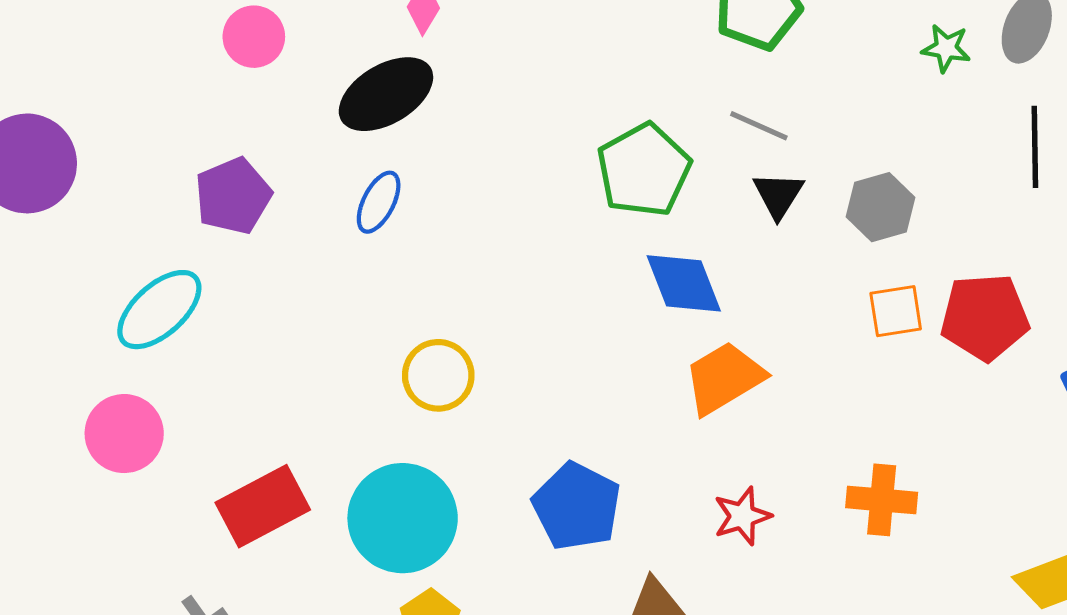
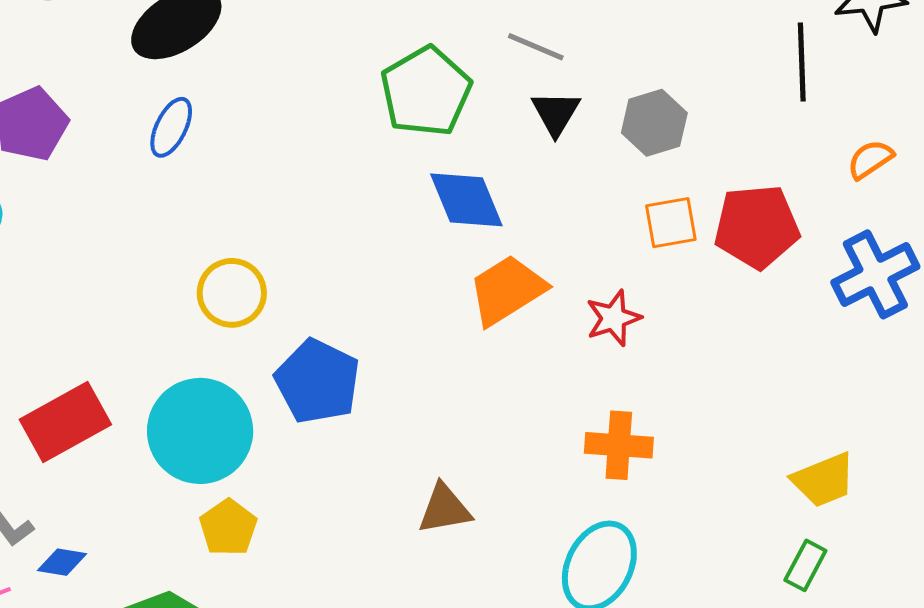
orange cross: (882, 500) -> (619, 445), moved
blue pentagon: (577, 506) -> (318, 381), moved
red star: (742, 516) -> (614, 318), moved

